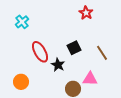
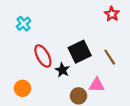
red star: (86, 13) -> (112, 14), moved
black square: (74, 48) -> (80, 52), size x1.5

